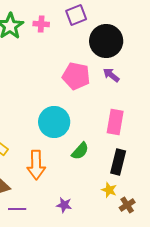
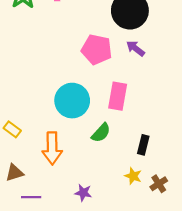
pink rectangle: (115, 122) -> (118, 96), moved
black rectangle: (118, 162) -> (143, 145), size x0.7
brown cross: (127, 205) -> (159, 184), moved

